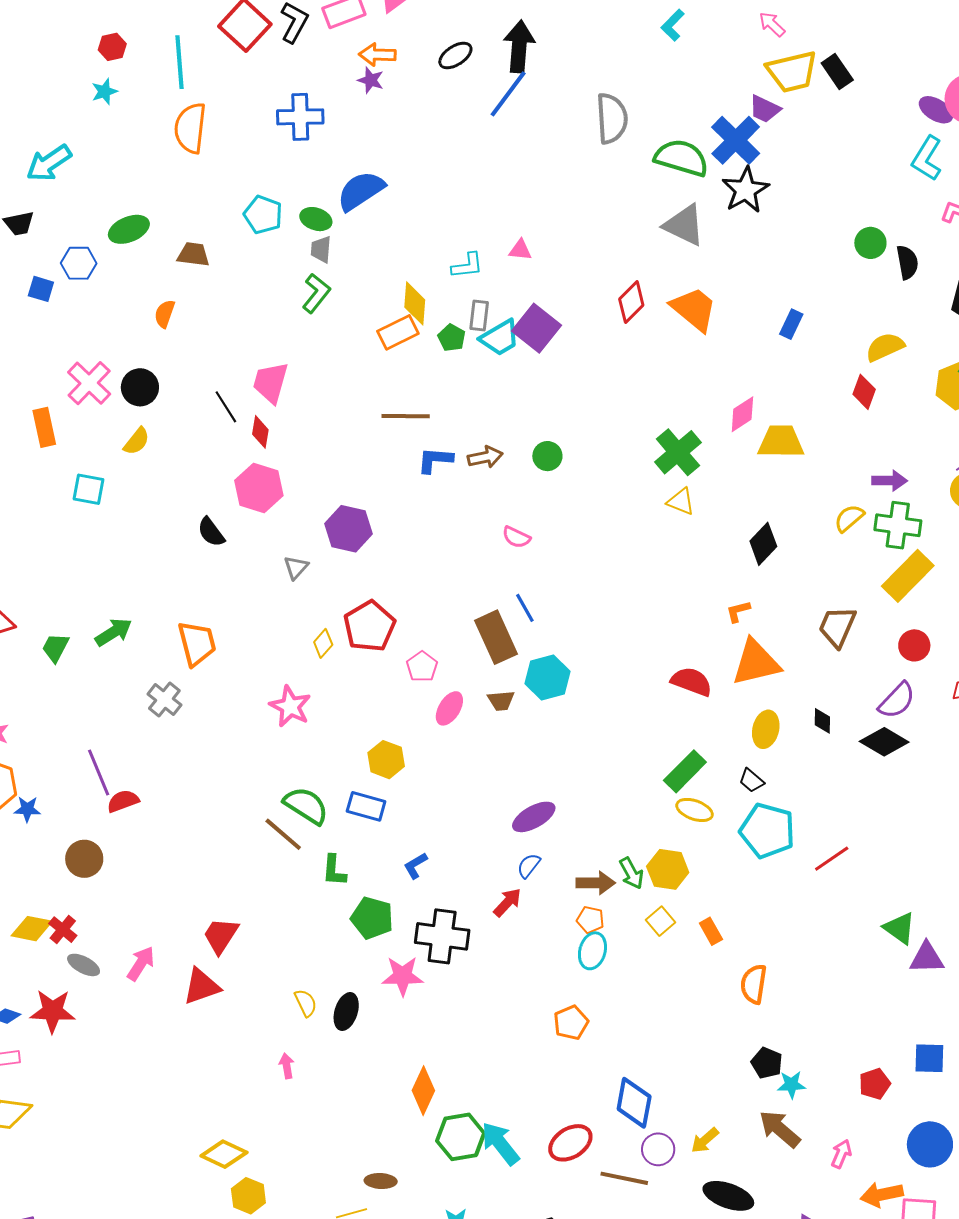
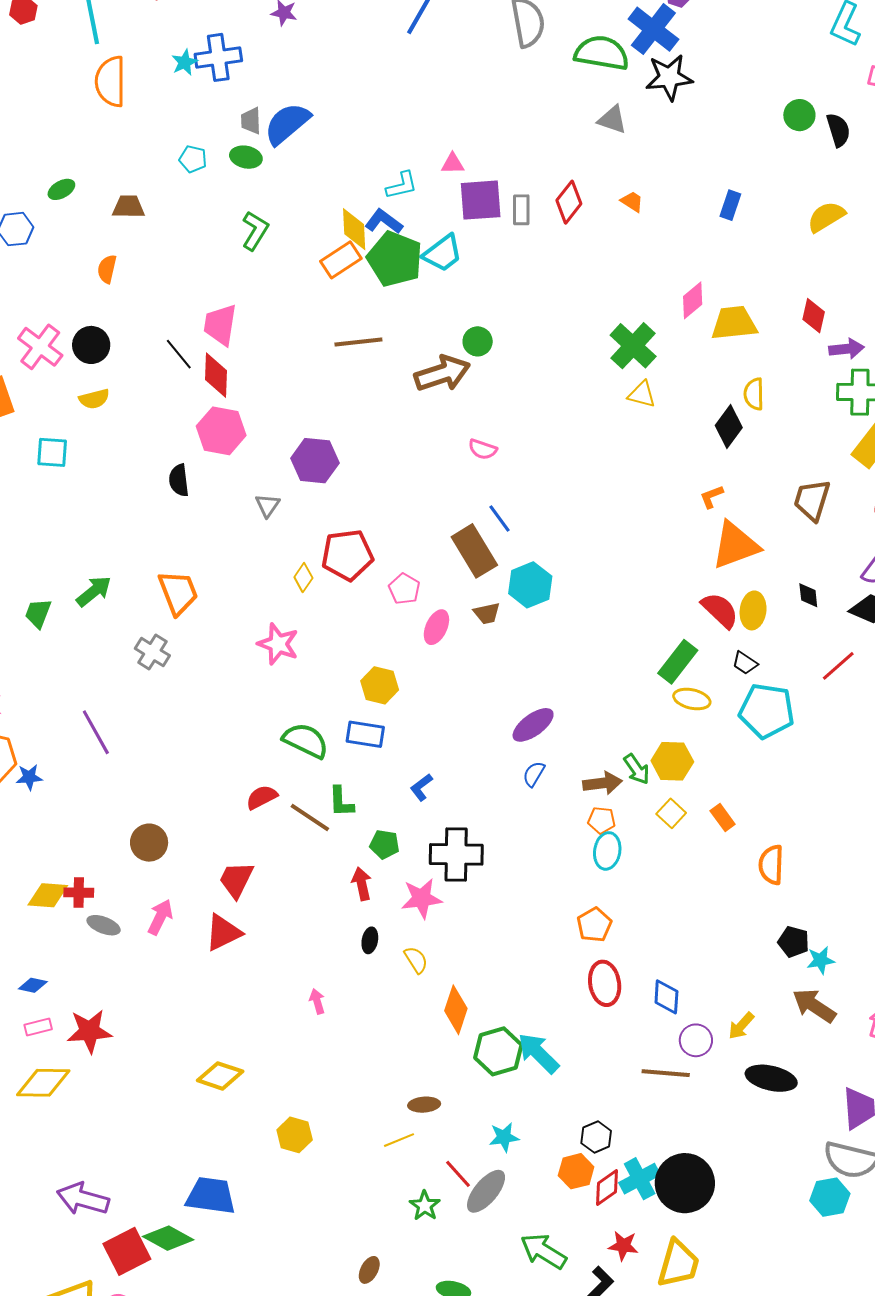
cyan star: (104, 92) -> (185, 62), moved
black star: (746, 190) -> (669, 77), turned 30
cyan pentagon: (263, 215) -> (193, 159), size x0.7
gray triangle: (684, 225) -> (612, 120), size x0.7
green ellipse: (129, 229) -> (61, 189), size x0.7
gray trapezoid: (321, 249) -> (251, 121), moved
orange trapezoid: (694, 309) -> (632, 202), size x0.5
gray rectangle: (479, 315) -> (521, 210), moved
purple square: (536, 328) -> (481, 200), moved, turned -36
green pentagon: (452, 338) -> (395, 259), size x2.0
red diamond: (864, 392) -> (814, 316), moved
red diamond: (260, 432) -> (216, 375), size x1.4
yellow semicircle: (137, 441) -> (94, 399), turned 44
green circle: (547, 456) -> (478, 341), moved
brown arrow: (485, 457) -> (442, 373), size x1.6
blue L-shape: (435, 460) -> (384, 221), moved, turned 39
yellow semicircle: (849, 518) -> (754, 394), moved, turned -44
black semicircle: (211, 532) -> (179, 480), turned 36
red pentagon: (369, 626) -> (347, 555), turned 30
red semicircle: (692, 682) -> (720, 610), moved, turned 30
red semicircle: (123, 801) -> (262, 797), moved
brown line: (283, 834) -> (310, 818), moved
brown circle: (84, 859) -> (149, 843), moved
red line: (832, 859) -> (838, 666), moved
red arrow: (507, 902) -> (362, 884), moved, turned -48
green pentagon: (372, 918) -> (385, 844), size x0.7
red cross: (63, 930) -> (79, 893), turned -32
yellow semicircle: (306, 1003) -> (416, 960), moved
red star: (53, 1011) -> (89, 1031), moved
black ellipse: (346, 1012) -> (370, 940), size x0.7
blue diamond: (634, 1103) -> (666, 997), size x0.7
red ellipse: (570, 1143) -> (605, 983), moved, turned -60
yellow diamond: (224, 1154) -> (220, 1076), moved

